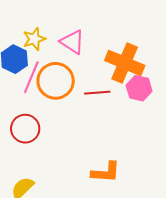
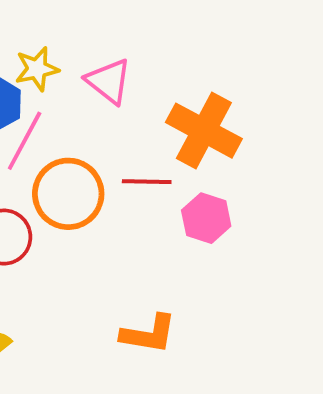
orange circle: (56, 81) -> (68, 194), moved
pink hexagon: (139, 88) -> (206, 218), moved

